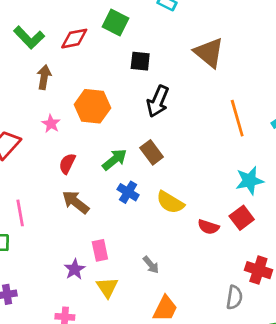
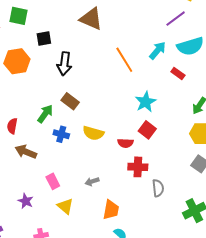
orange hexagon: (92, 106) -> (17, 61), moved
gray arrow: (151, 265) -> (92, 181), turned 128
purple star: (75, 269) -> (26, 201), moved
red cross: (258, 270) -> (138, 167), moved

